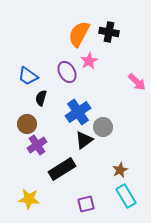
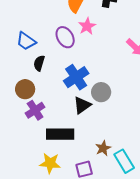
black rectangle: (62, 169) -> (60, 134), turned 32
brown star: (120, 170) -> (103, 148), moved
yellow star: (29, 199) -> (50, 163), moved

